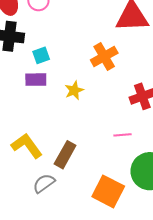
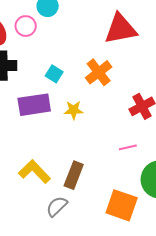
cyan square: (41, 55) -> (54, 74), moved, turned -30
purple rectangle: (36, 80) -> (34, 105), size x1.5
yellow star: (74, 90) -> (74, 110), turned 30

